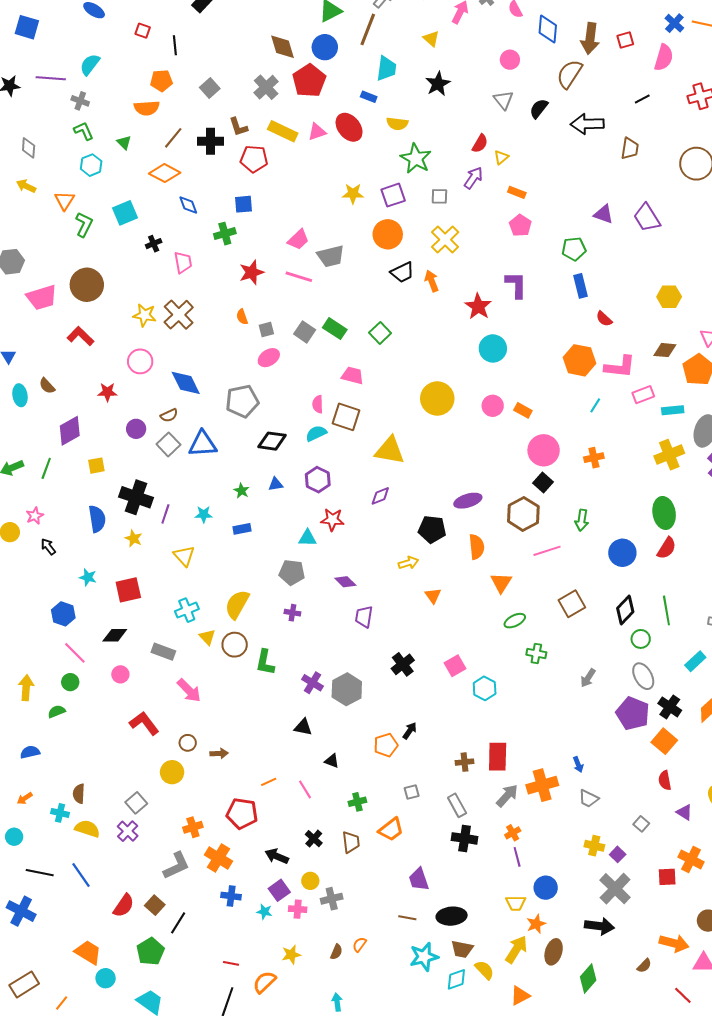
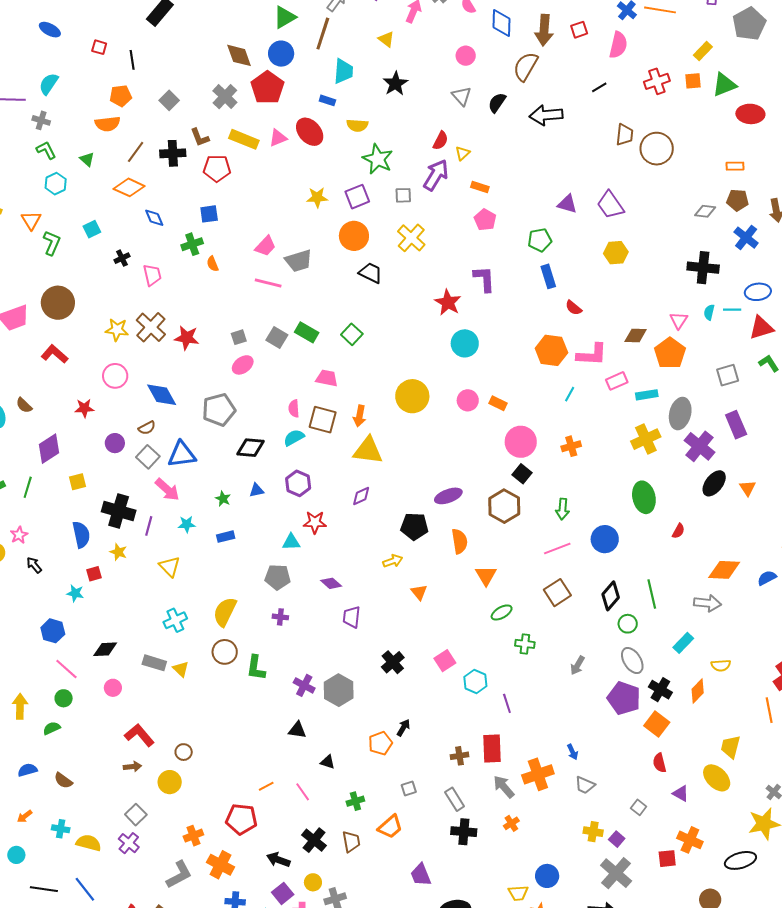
brown trapezoid: (630, 148) -> (625, 135), moved
purple arrow: (473, 178) -> (436, 175), size x1.4
cyan square: (125, 213) -> (92, 229), size x0.7
red star: (252, 272) -> (187, 338), moved, turned 30
black trapezoid: (402, 272) -> (371, 273), turned -125
orange arrow: (432, 281) -> (360, 416), moved, turned -145
yellow hexagon: (669, 297) -> (616, 253), moved
orange semicircle: (242, 317) -> (213, 264), moved
red semicircle: (667, 548) -> (678, 531), moved, size x0.7
pink line: (547, 551) -> (557, 548), moved
red square: (128, 590) -> (94, 574), moved, size x0.6
yellow triangle: (207, 637) -> (181, 669), moved
pink arrow: (189, 691) -> (167, 490), moved
brown arrow: (219, 753) -> (132, 767), moved
brown semicircle: (79, 794) -> (63, 780), moved, turned -54
gray arrow: (507, 796) -> (504, 787), turned -80
black cross: (314, 839) -> (314, 840), size x1.4
purple line: (517, 857) -> (507, 703), moved

